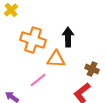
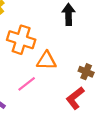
black arrow: (68, 37) -> (68, 14), moved

